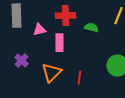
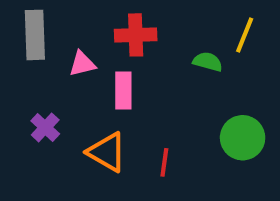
green semicircle: (91, 28) -> (208, 62), moved
orange triangle: (51, 73) -> (107, 152), turned -45

